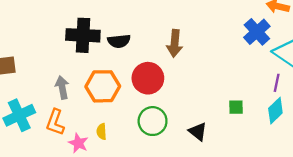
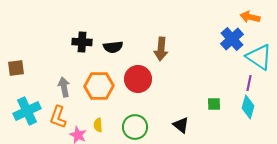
black cross: (83, 35) -> (82, 42), size x0.7
cyan diamond: (275, 111) -> (248, 107), turned -30
green circle: (153, 121) -> (135, 127), moved

